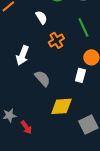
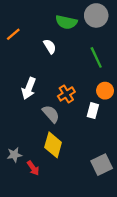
orange cross: (56, 40) -> (66, 94), moved
yellow diamond: (61, 106) -> (53, 145), moved, turned -70

